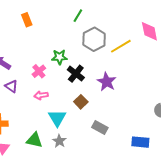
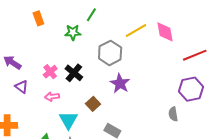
gray hexagon: (94, 39) -> (110, 53), moved
yellow line: (121, 46) -> (136, 30), moved
green star: (59, 57) -> (73, 32), moved
black cross: (76, 74) -> (74, 73), moved

